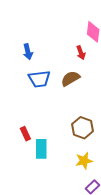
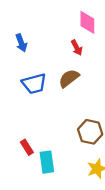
blue arrow: (28, 52) -> (21, 43), moved

